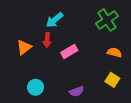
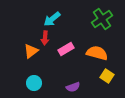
orange triangle: (24, 47) -> (31, 51), moved
orange semicircle: (114, 53) -> (97, 53), moved, size x1.5

